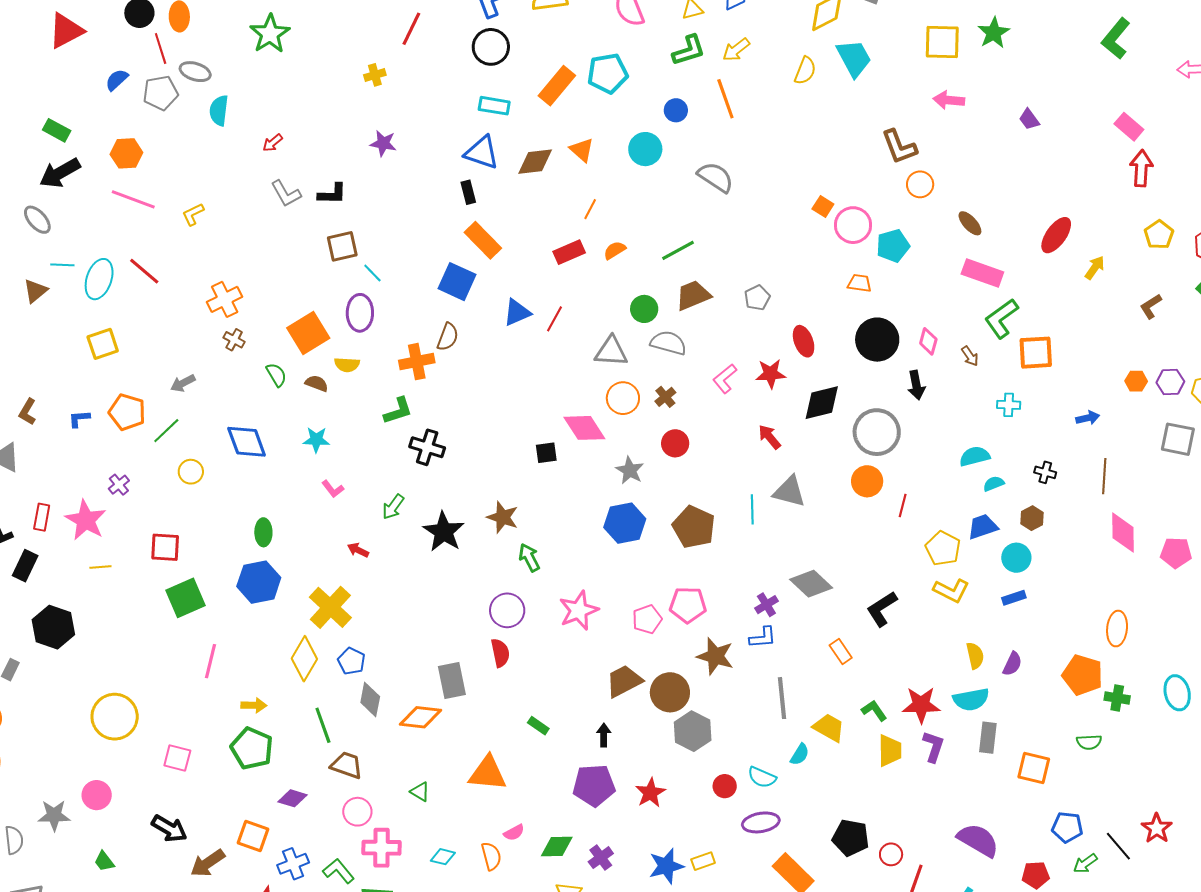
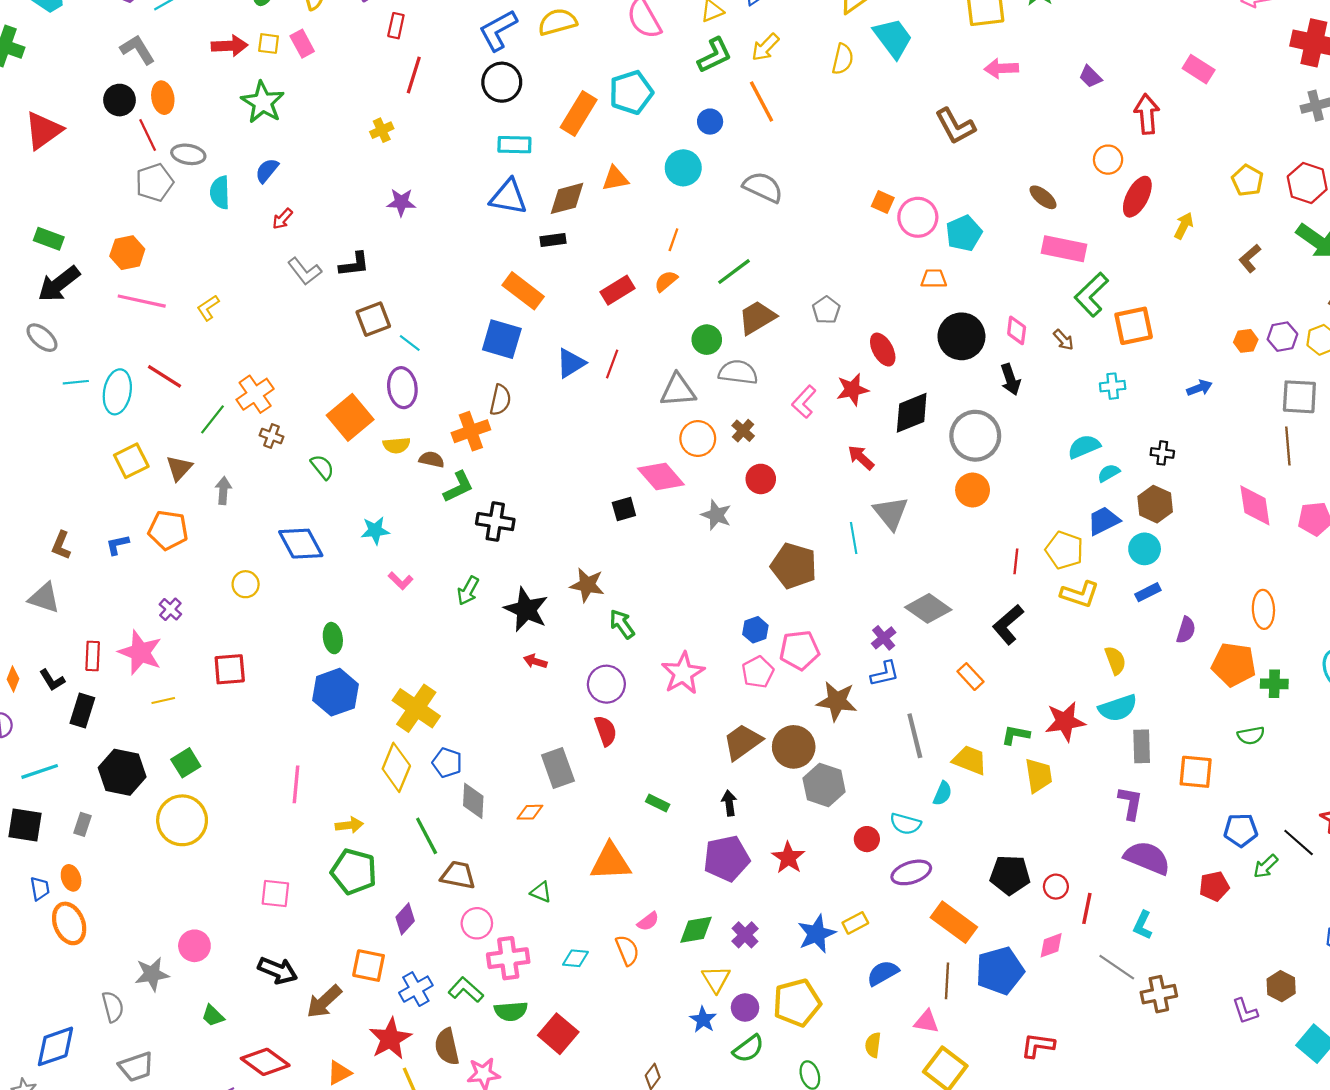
blue semicircle: (117, 80) -> (267, 170), moved
orange triangle: (582, 150) -> (615, 179), turned -44
red arrow: (1141, 168) -> (1147, 114), moved
orange circle: (920, 184) -> (1108, 160), moved
black rectangle: (468, 192) -> (553, 240), moved, turned -75
orange line: (590, 209) -> (673, 240), moved
brown triangle: (35, 291) -> (179, 468), moved
gray arrow: (183, 383) -> (223, 491), turned 130
brown semicircle: (317, 383) -> (432, 459), moved
green line: (166, 431) -> (212, 419), moved
brown line: (1104, 476) -> (1288, 446), moved
gray triangle: (789, 492) -> (891, 513), turned 45
red line: (903, 505) -> (1016, 561), moved
brown hexagon: (1032, 518) -> (1155, 504), size x1.4
blue hexagon: (625, 523) -> (755, 630), moved, size x0.6
red arrow: (358, 550) -> (535, 661), moved
green square: (186, 598) -> (186, 763), moved, size x0.7
purple semicircle: (1012, 664) -> (1186, 630), moved
green L-shape: (874, 711) -> (1016, 735), turned -36
yellow circle: (115, 717) -> (182, 820), moved
orange diamond: (421, 717) -> (530, 812), size x0.6
purple L-shape: (933, 747) -> (1130, 803), moved
purple diamond: (293, 798) -> (405, 919), turned -56

